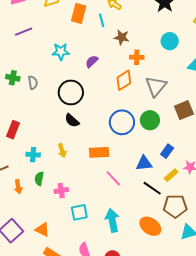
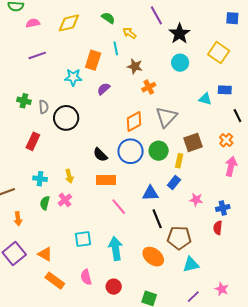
orange rectangle: (79, 13) -> (93, 60), moved
cyan circle: (170, 41) -> (180, 63), moved
orange cross: (137, 57) -> (149, 87), turned -32
orange diamond: (124, 80) -> (134, 121), moved
black circle: (71, 92) -> (66, 118), moved
black semicircle: (72, 120) -> (100, 155), moved
red rectangle: (13, 130) -> (33, 141), moved
yellow rectangle: (171, 175) -> (179, 161), moved, turned -40
orange arrow: (18, 187) -> (18, 219), moved
black line: (152, 188) -> (157, 219), turned 30
pink cross: (61, 191) -> (65, 200), moved, turned -32

